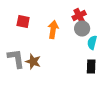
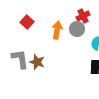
red square: (23, 22) -> (27, 22), turned 32
gray circle: (82, 29) -> (77, 29), moved

